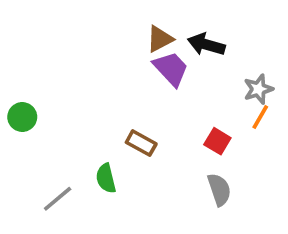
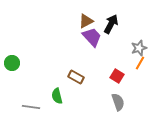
black arrow: (206, 45) -> (111, 24), turned 102
gray line: (58, 199) -> (31, 107), turned 48

